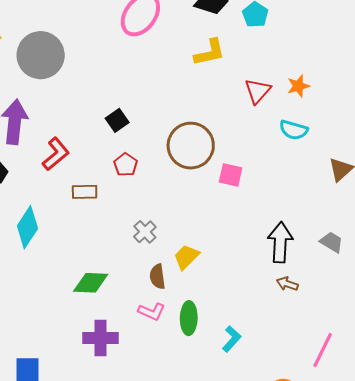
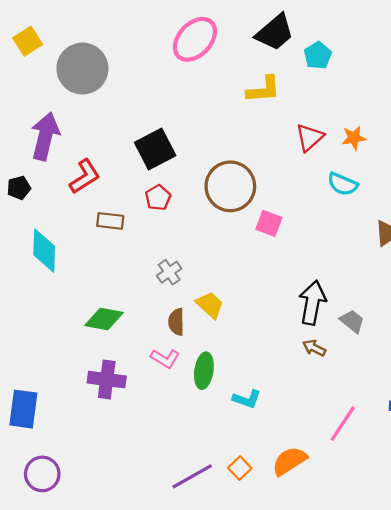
black square: (117, 120) -> (155, 149), size x1.6
cyan diamond: (27, 227) -> (44, 251), turned -39
gray trapezoid: (332, 242) -> (352, 321), moved
yellow trapezoid: (186, 257) -> (210, 305), turned 80
cyan L-shape: (232, 339) -> (247, 399), turned 60

